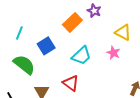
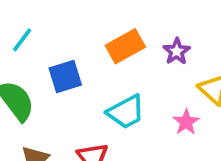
purple star: (94, 11) -> (177, 51), moved

